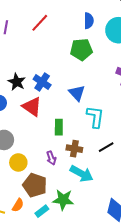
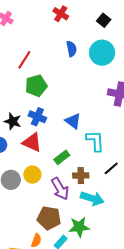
green pentagon: (81, 50) -> (36, 86), moved
green rectangle: (59, 127) -> (62, 157), turned 63
purple arrow: (51, 158) -> (60, 189), size x1.6
yellow circle: (18, 162) -> (32, 175), moved

